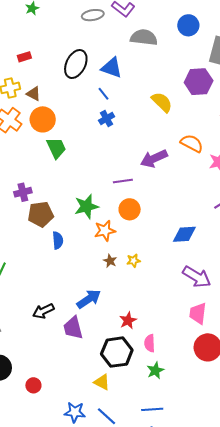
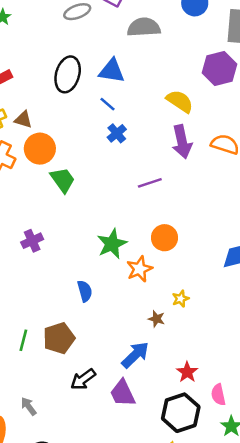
purple arrow: (154, 159) -> (182, 142), moved, turned -68
purple line: (123, 181) -> (150, 183), moved
brown pentagon: (41, 214) -> (59, 338), moved
brown star: (110, 261) -> (157, 319), moved

